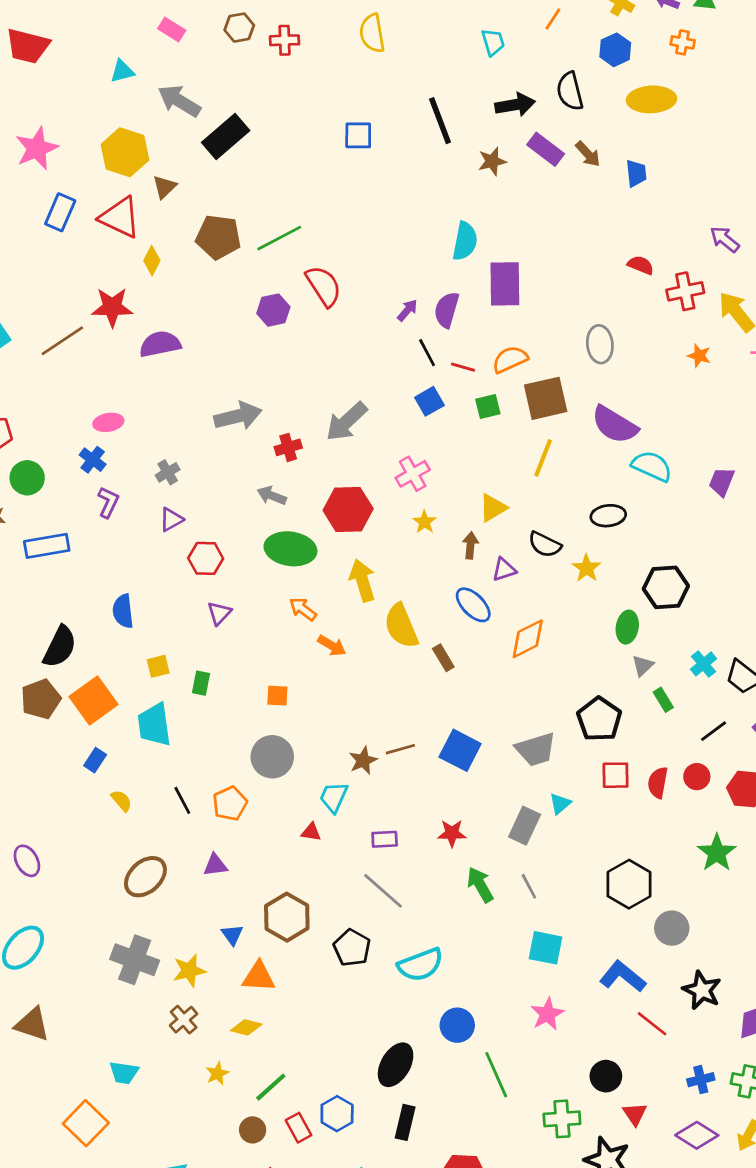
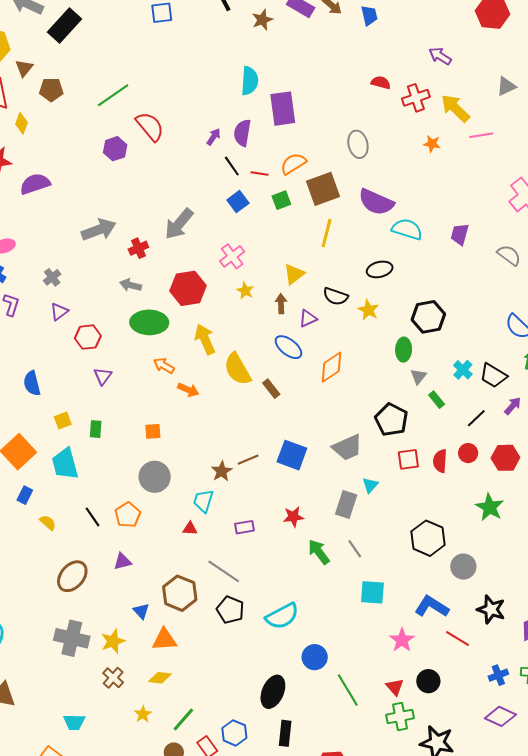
brown pentagon: (218, 237) -> (51, 90), moved, size x0.7
gray line: (383, 891) -> (224, 571), moved
pink star: (547, 1014) -> (402, 640), moved
red triangle: (635, 1114) -> (395, 687), moved

